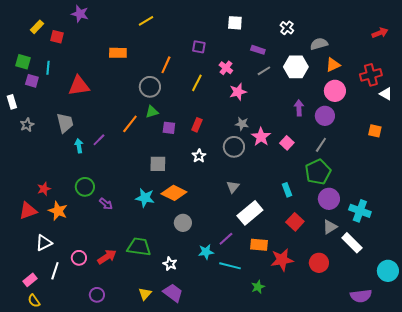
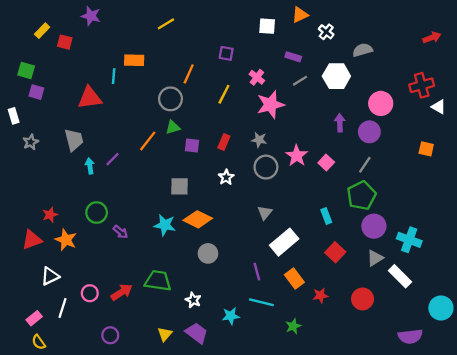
orange triangle: (333, 65) -> (300, 15), moved
cyan line: (48, 68) -> (114, 76), moved
pink star: (238, 92) -> (270, 105), size x1.4
gray star: (242, 124) -> (259, 140), moved
purple line: (226, 239) -> (257, 272), turned -63
orange rectangle: (259, 245) -> (294, 278), turned 48
cyan star: (206, 252) -> (231, 316), moved
red star: (282, 260) -> (320, 295), size x0.6

